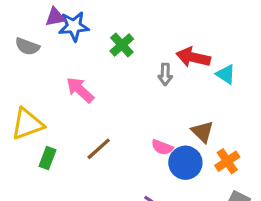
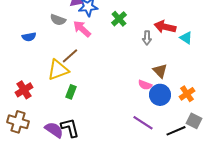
pink arrow: (80, 90) -> (82, 29), moved
brown triangle: (202, 132) -> (160, 71), moved
brown line: (99, 149) -> (70, 56), moved

